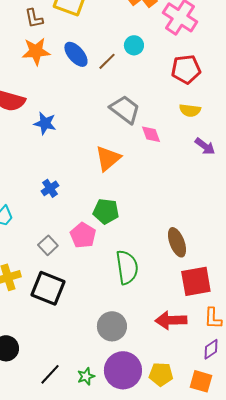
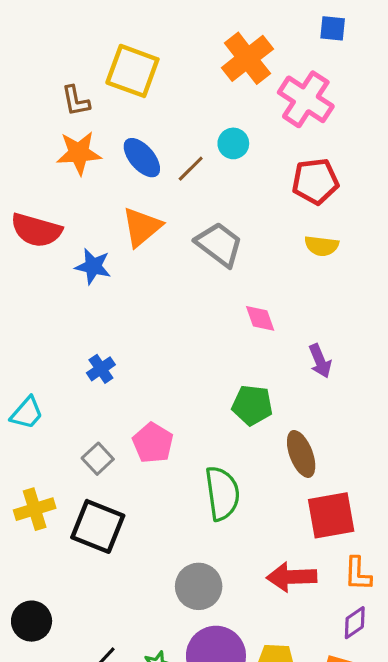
pink diamond: (151, 134) -> (260, 318), moved
purple arrow: (205, 146) -> (320, 361), moved, turned 30
orange triangle: (108, 158) -> (142, 227), moved
green pentagon: (106, 211) -> (252, 405), moved

